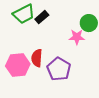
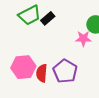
red semicircle: (37, 58) -> (42, 73), moved

